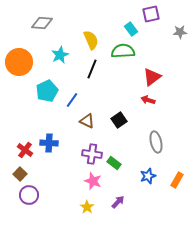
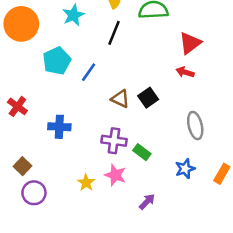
brown triangle: (87, 121) -> (120, 99), moved
red cross: (25, 150) -> (17, 106), moved
yellow star: (87, 207) -> (86, 183), moved

